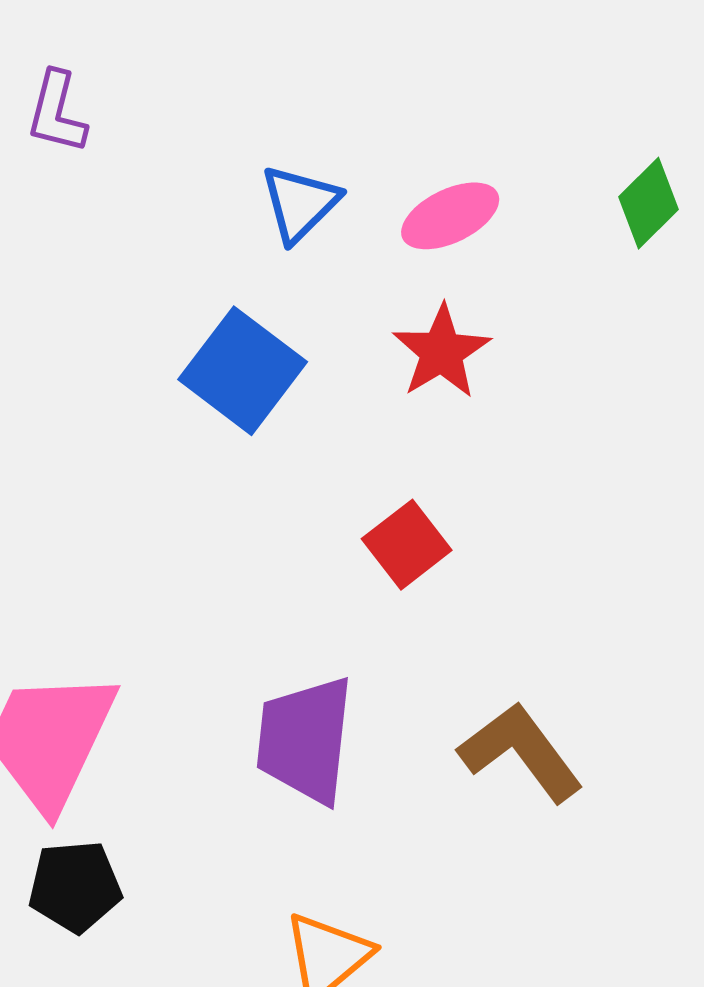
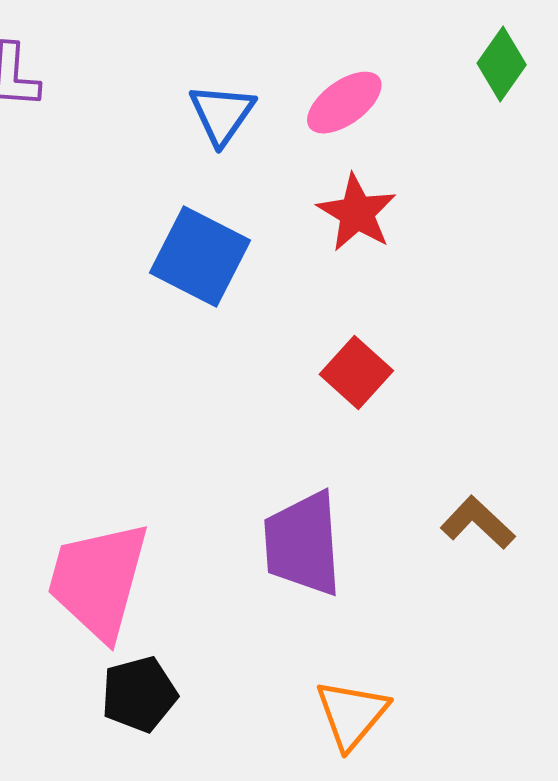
brown L-shape: (521, 752) -> (478, 523), size x0.7

